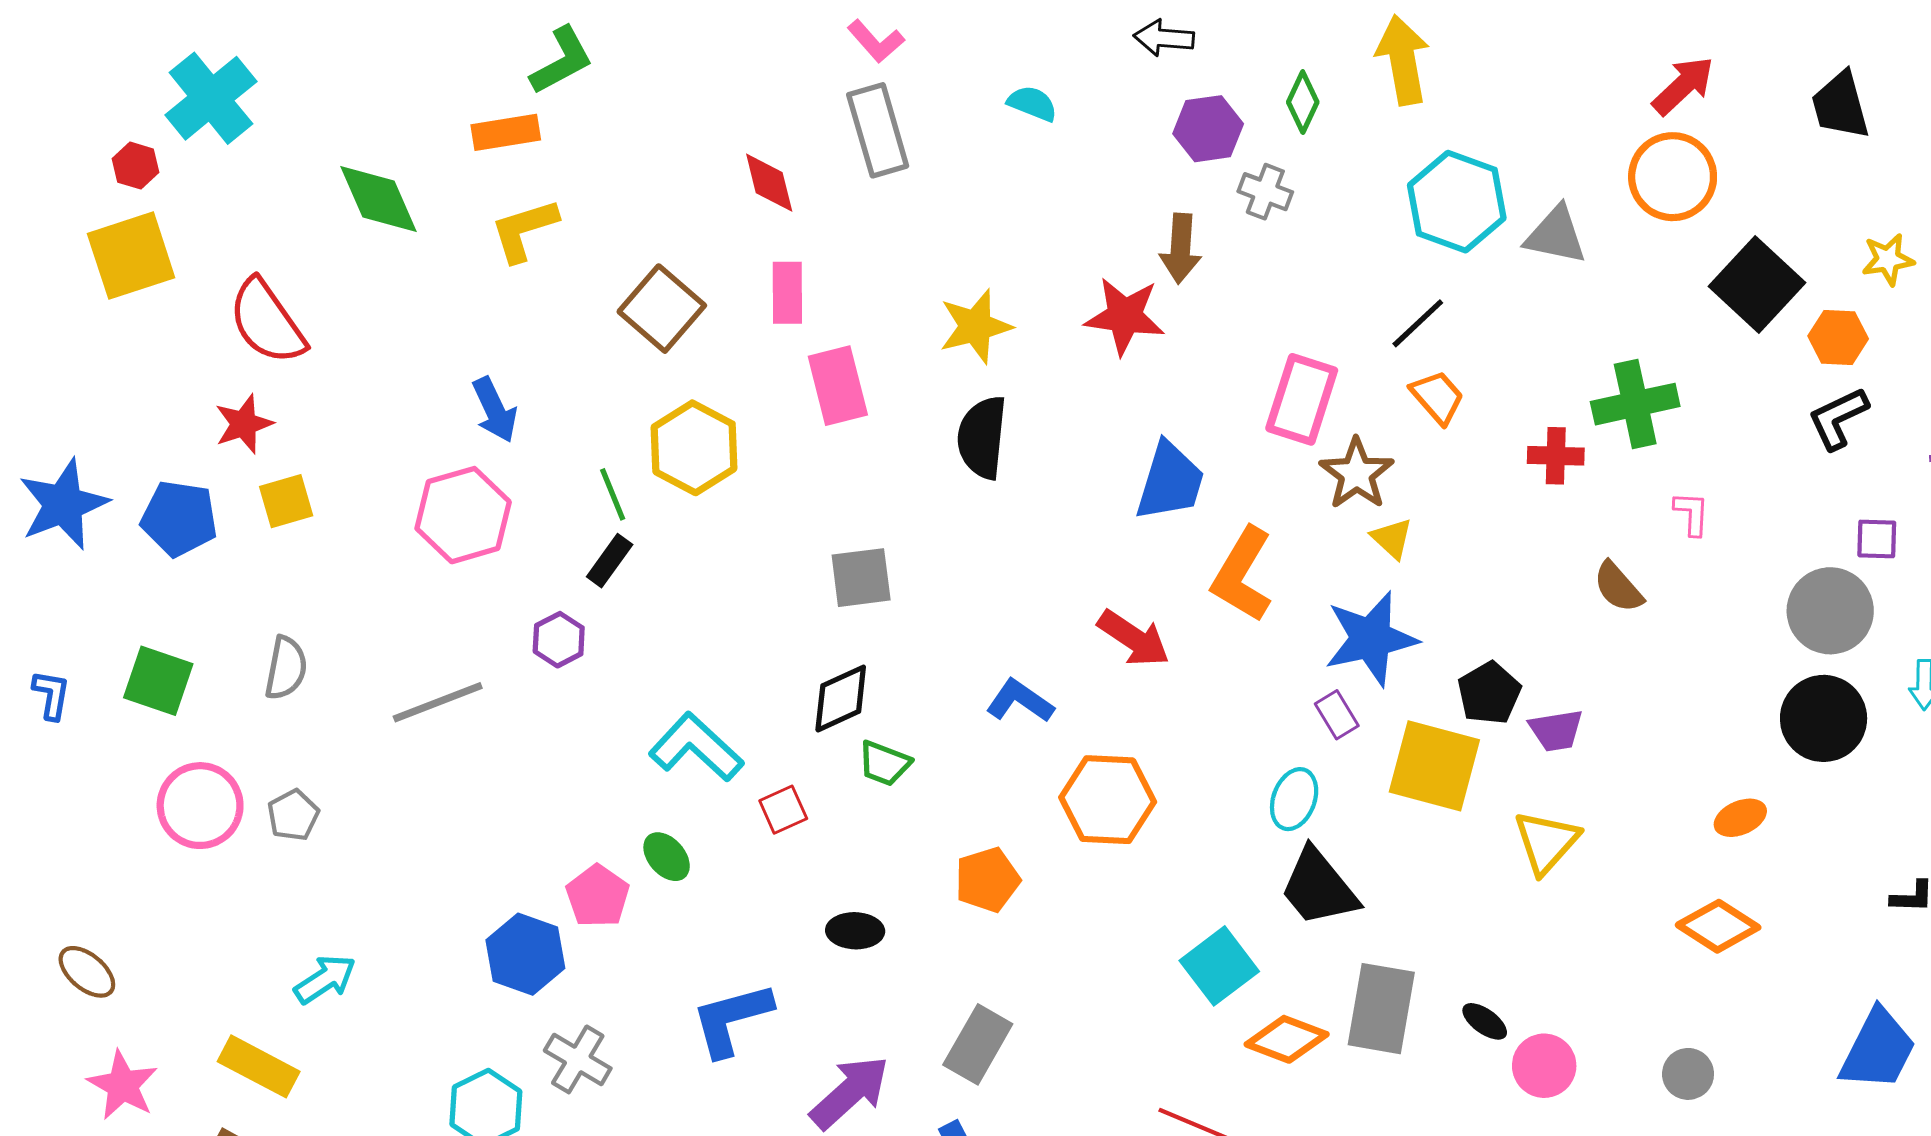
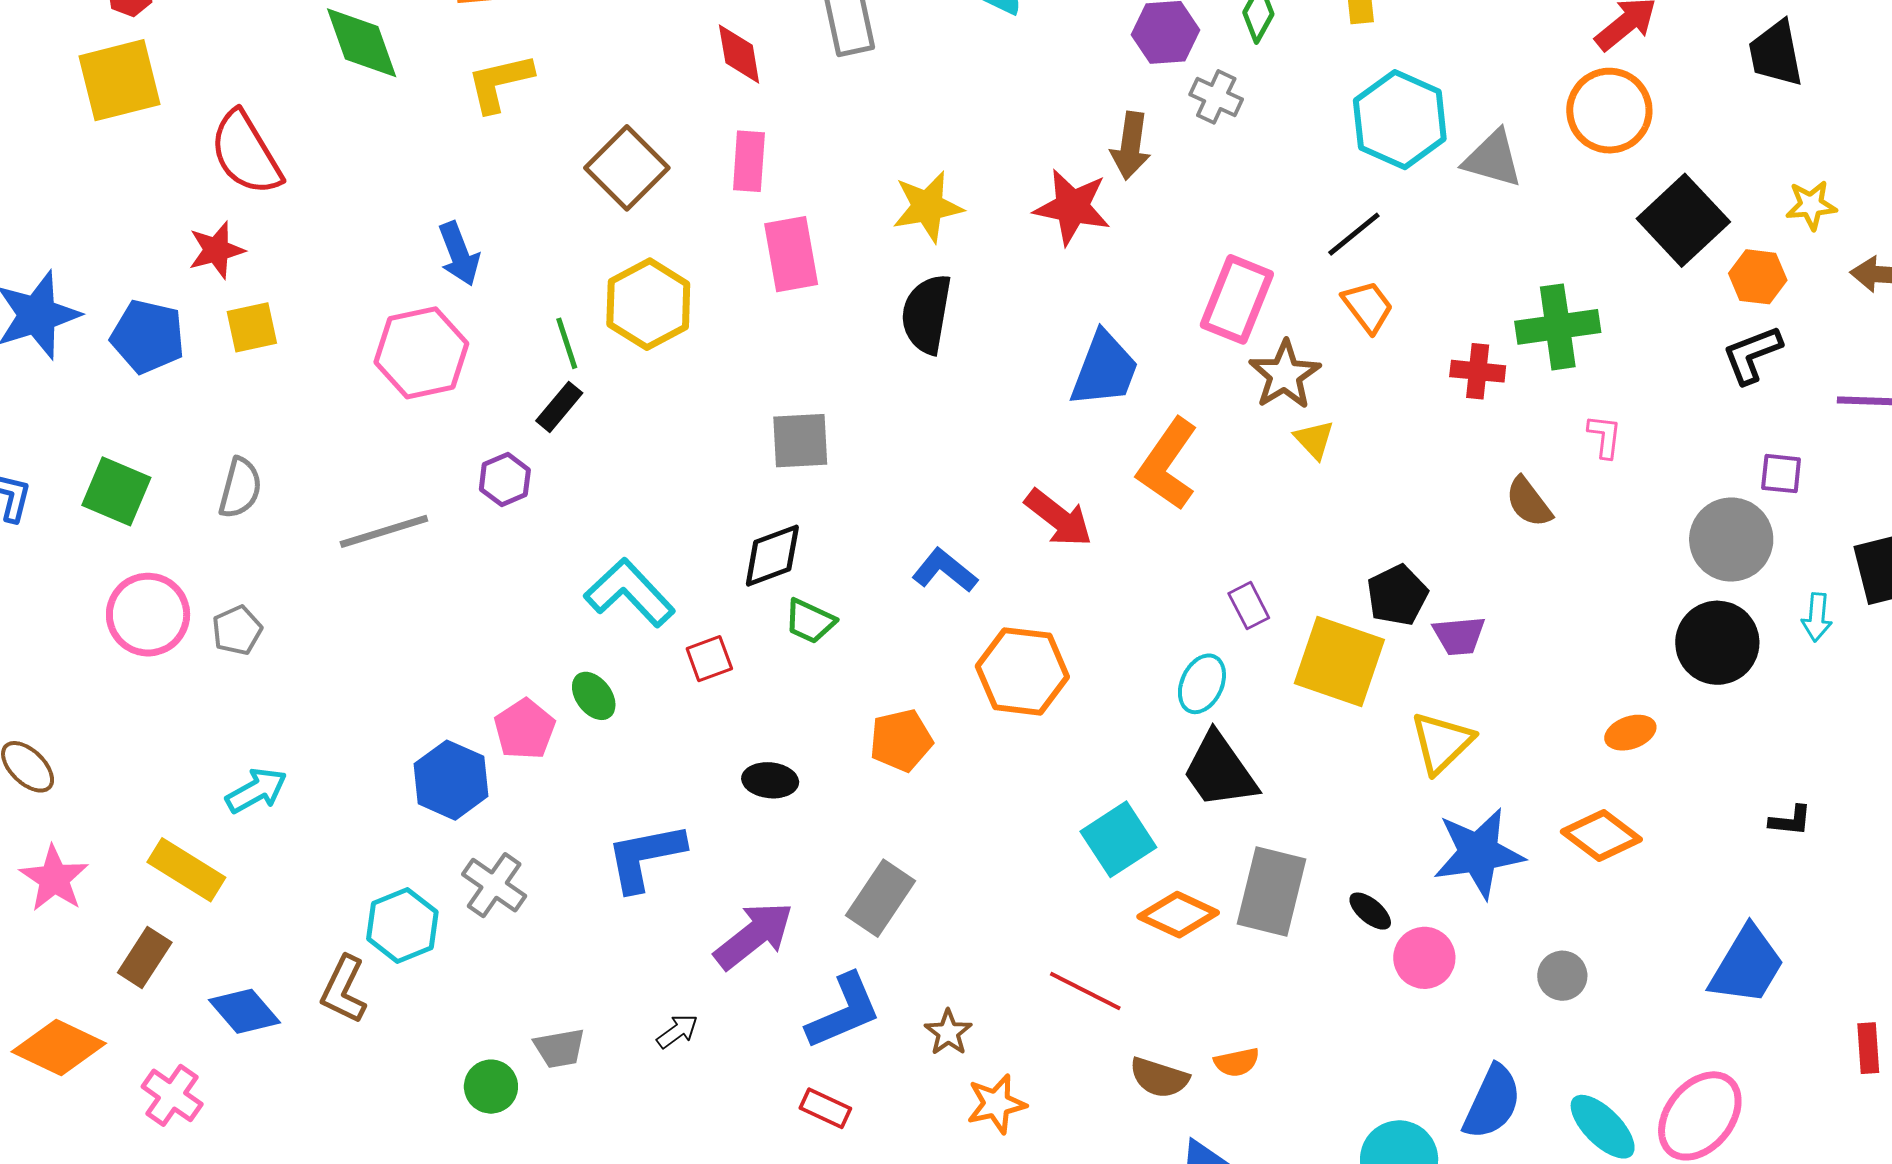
blue star: (1371, 639) -> (1479, 853), moved

